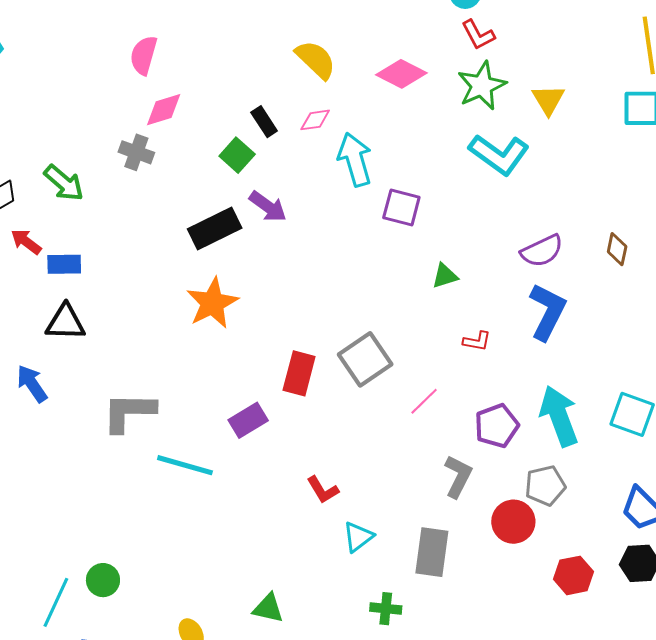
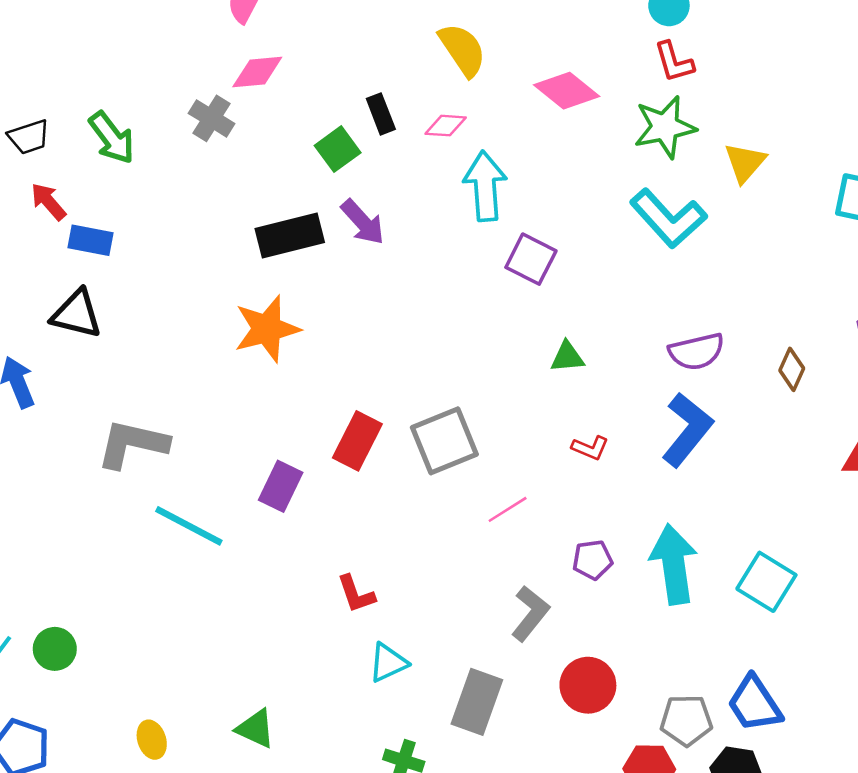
purple rectangle: (248, 420) -> (281, 486), turned -45
purple pentagon: (497, 426) -> (592, 560), size x0.7
gray pentagon: (545, 486) -> (686, 720), moved

